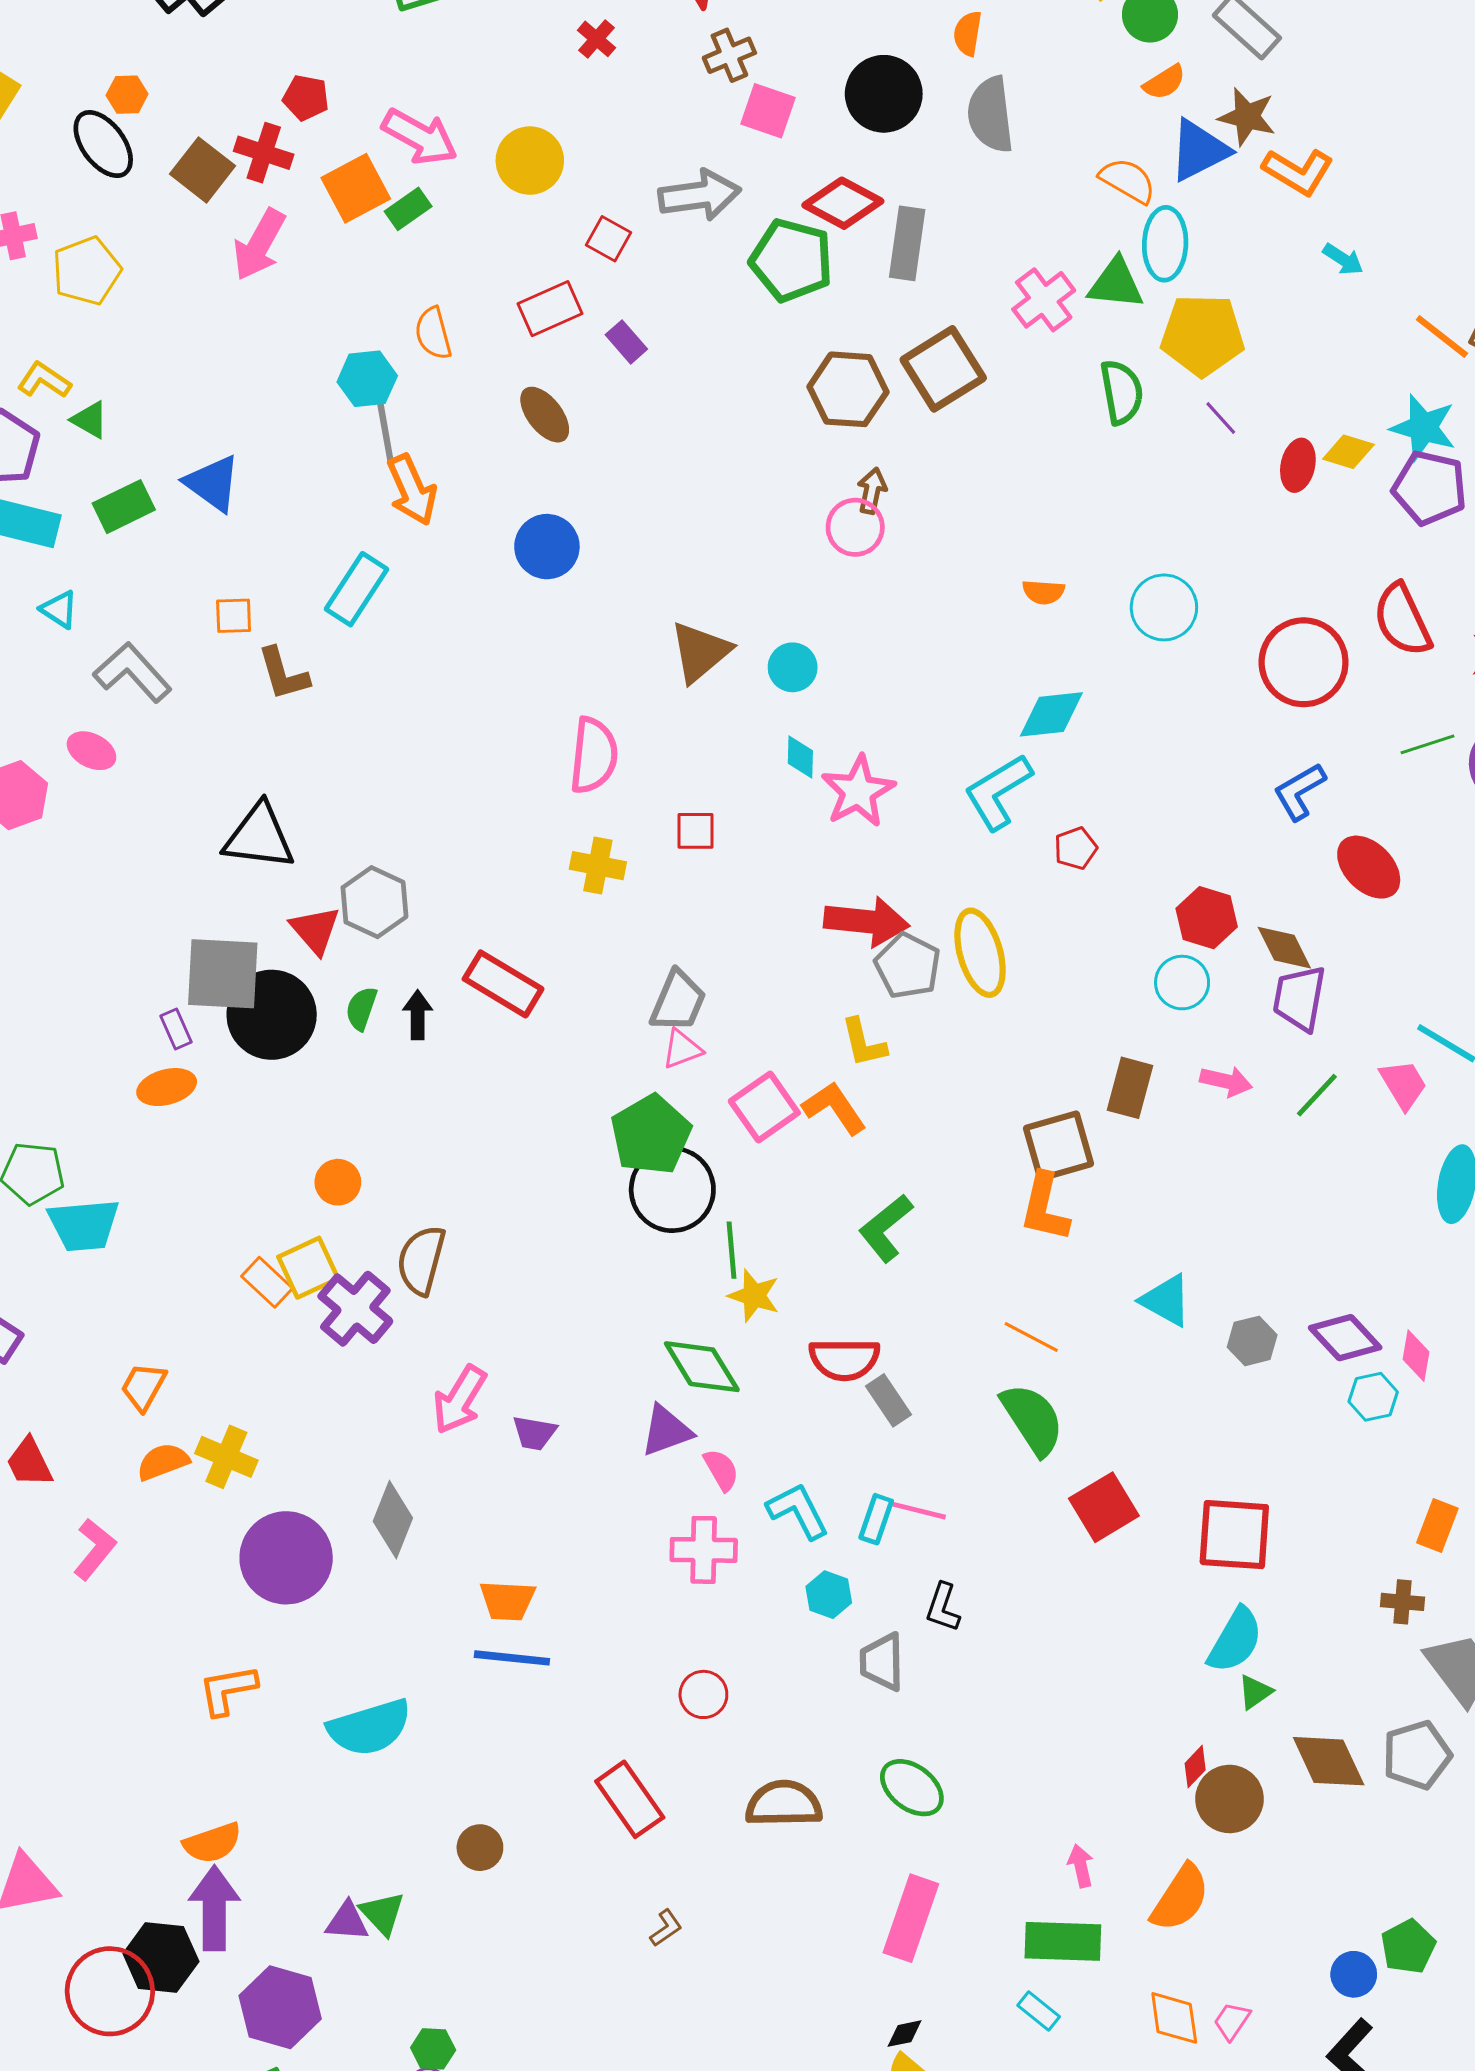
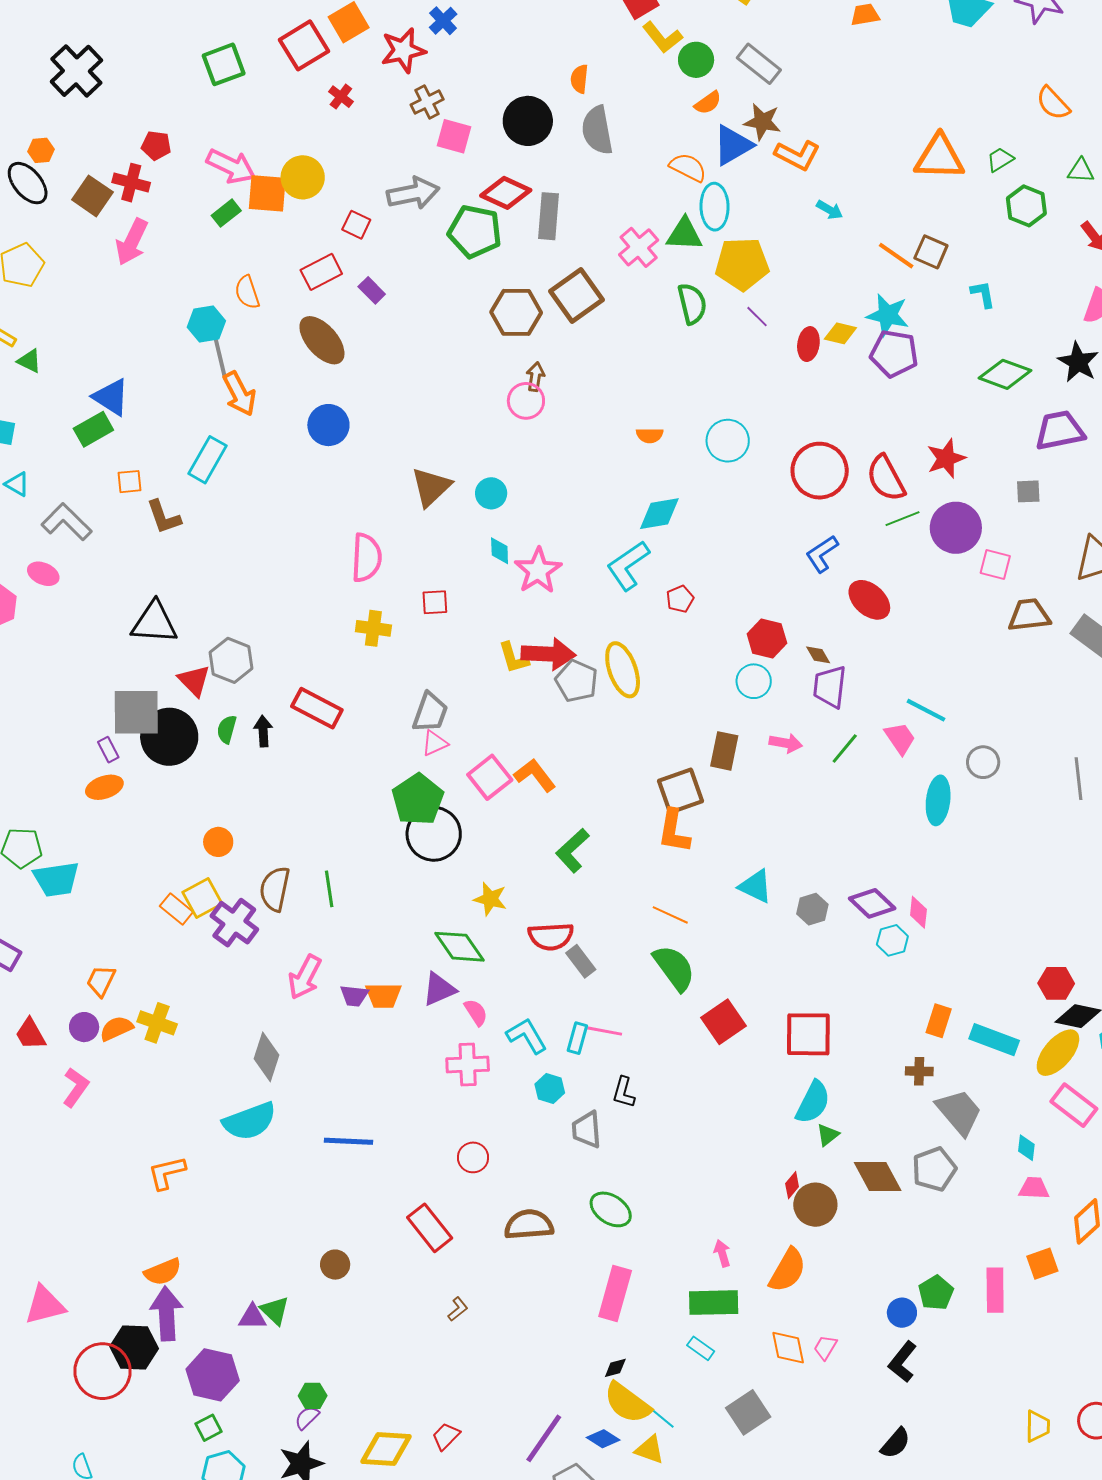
orange square: (356, 188) -> (267, 193), moved, turned 36
brown ellipse: (545, 415) -> (322, 340), size x1.4
green rectangle: (124, 507) -> (93, 429), moved
red semicircle: (1402, 620) -> (886, 478), moved
brown diamond: (1284, 948) -> (818, 655), size x0.7
yellow L-shape: (864, 1043) -> (514, 658), moved
green line: (731, 1250) -> (329, 889), moved
purple circle: (286, 1558) -> (84, 1027), moved, size x0.5
orange trapezoid: (507, 1601) -> (383, 995), moved
cyan semicircle: (370, 1728) -> (250, 1121), moved

